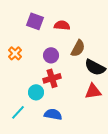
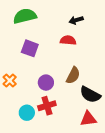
red semicircle: (62, 25) -> (68, 40), moved
cyan circle: (36, 92) -> (27, 113), moved

